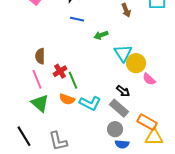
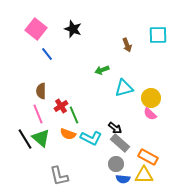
blue line: (77, 19) -> (47, 54), moved, turned 40
cyan triangle: (123, 53) -> (124, 88), turned 48
yellow circle: (136, 63) -> (151, 98), moved
black arrow: (123, 91) -> (115, 128), moved
black line: (24, 136) -> (25, 139), moved
yellow triangle: (154, 137) -> (144, 175), moved

